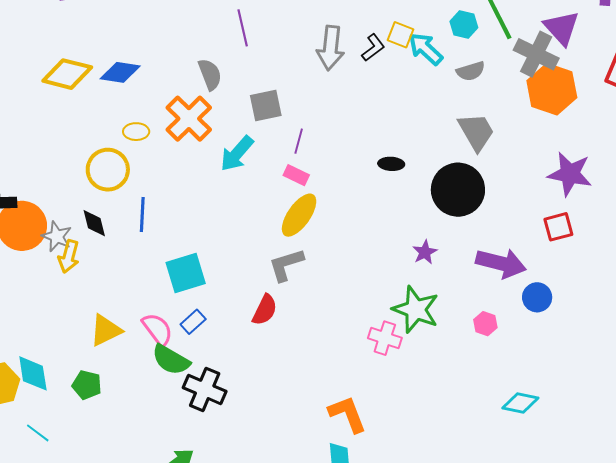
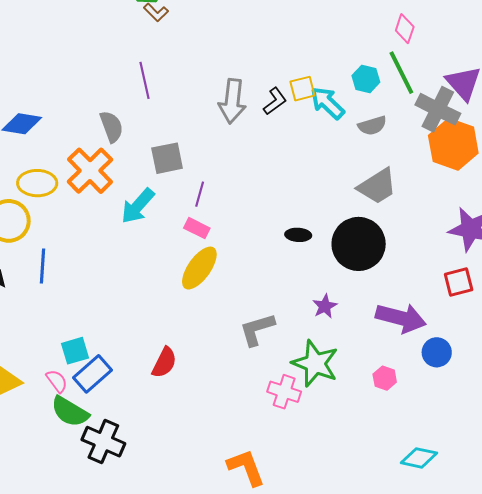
yellow square: (401, 35) -> (302, 89), turned -36
yellow ellipse: (136, 132) -> (37, 183), size x1.5
gray trapezoid: (476, 132) -> (377, 186), turned 87
black ellipse: (391, 164) -> (298, 235), moved
gray L-shape: (286, 265) -> (257, 329), moved
cyan square: (186, 273) -> (75, 351), moved, size x0.7
blue rectangle: (193, 322) -> (92, 374), size x1.5
pink semicircle: (157, 329) -> (57, 381), size x0.7

